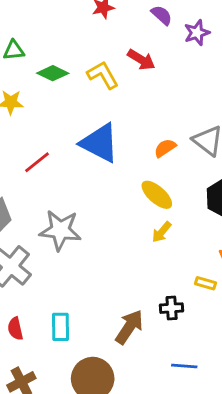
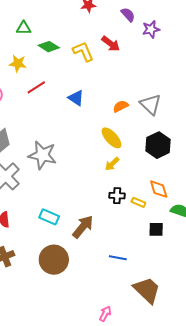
blue triangle: (100, 143) -> (76, 98), size x0.6
red line: (37, 162) -> (36, 87), moved
black cross: (172, 308) -> (117, 196), moved
cyan rectangle: (60, 327) -> (49, 217), moved, turned -72

